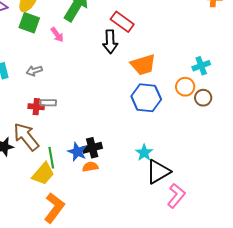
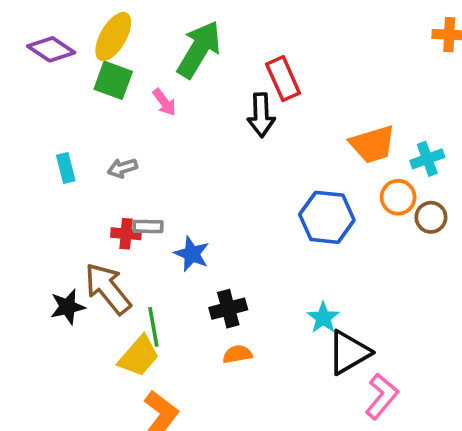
red rectangle: (122, 22) -> (283, 79), turned 30
orange trapezoid: (143, 65) -> (373, 144), moved
blue star: (77, 152) -> (192, 254), moved
orange semicircle: (90, 167) -> (237, 354), moved

